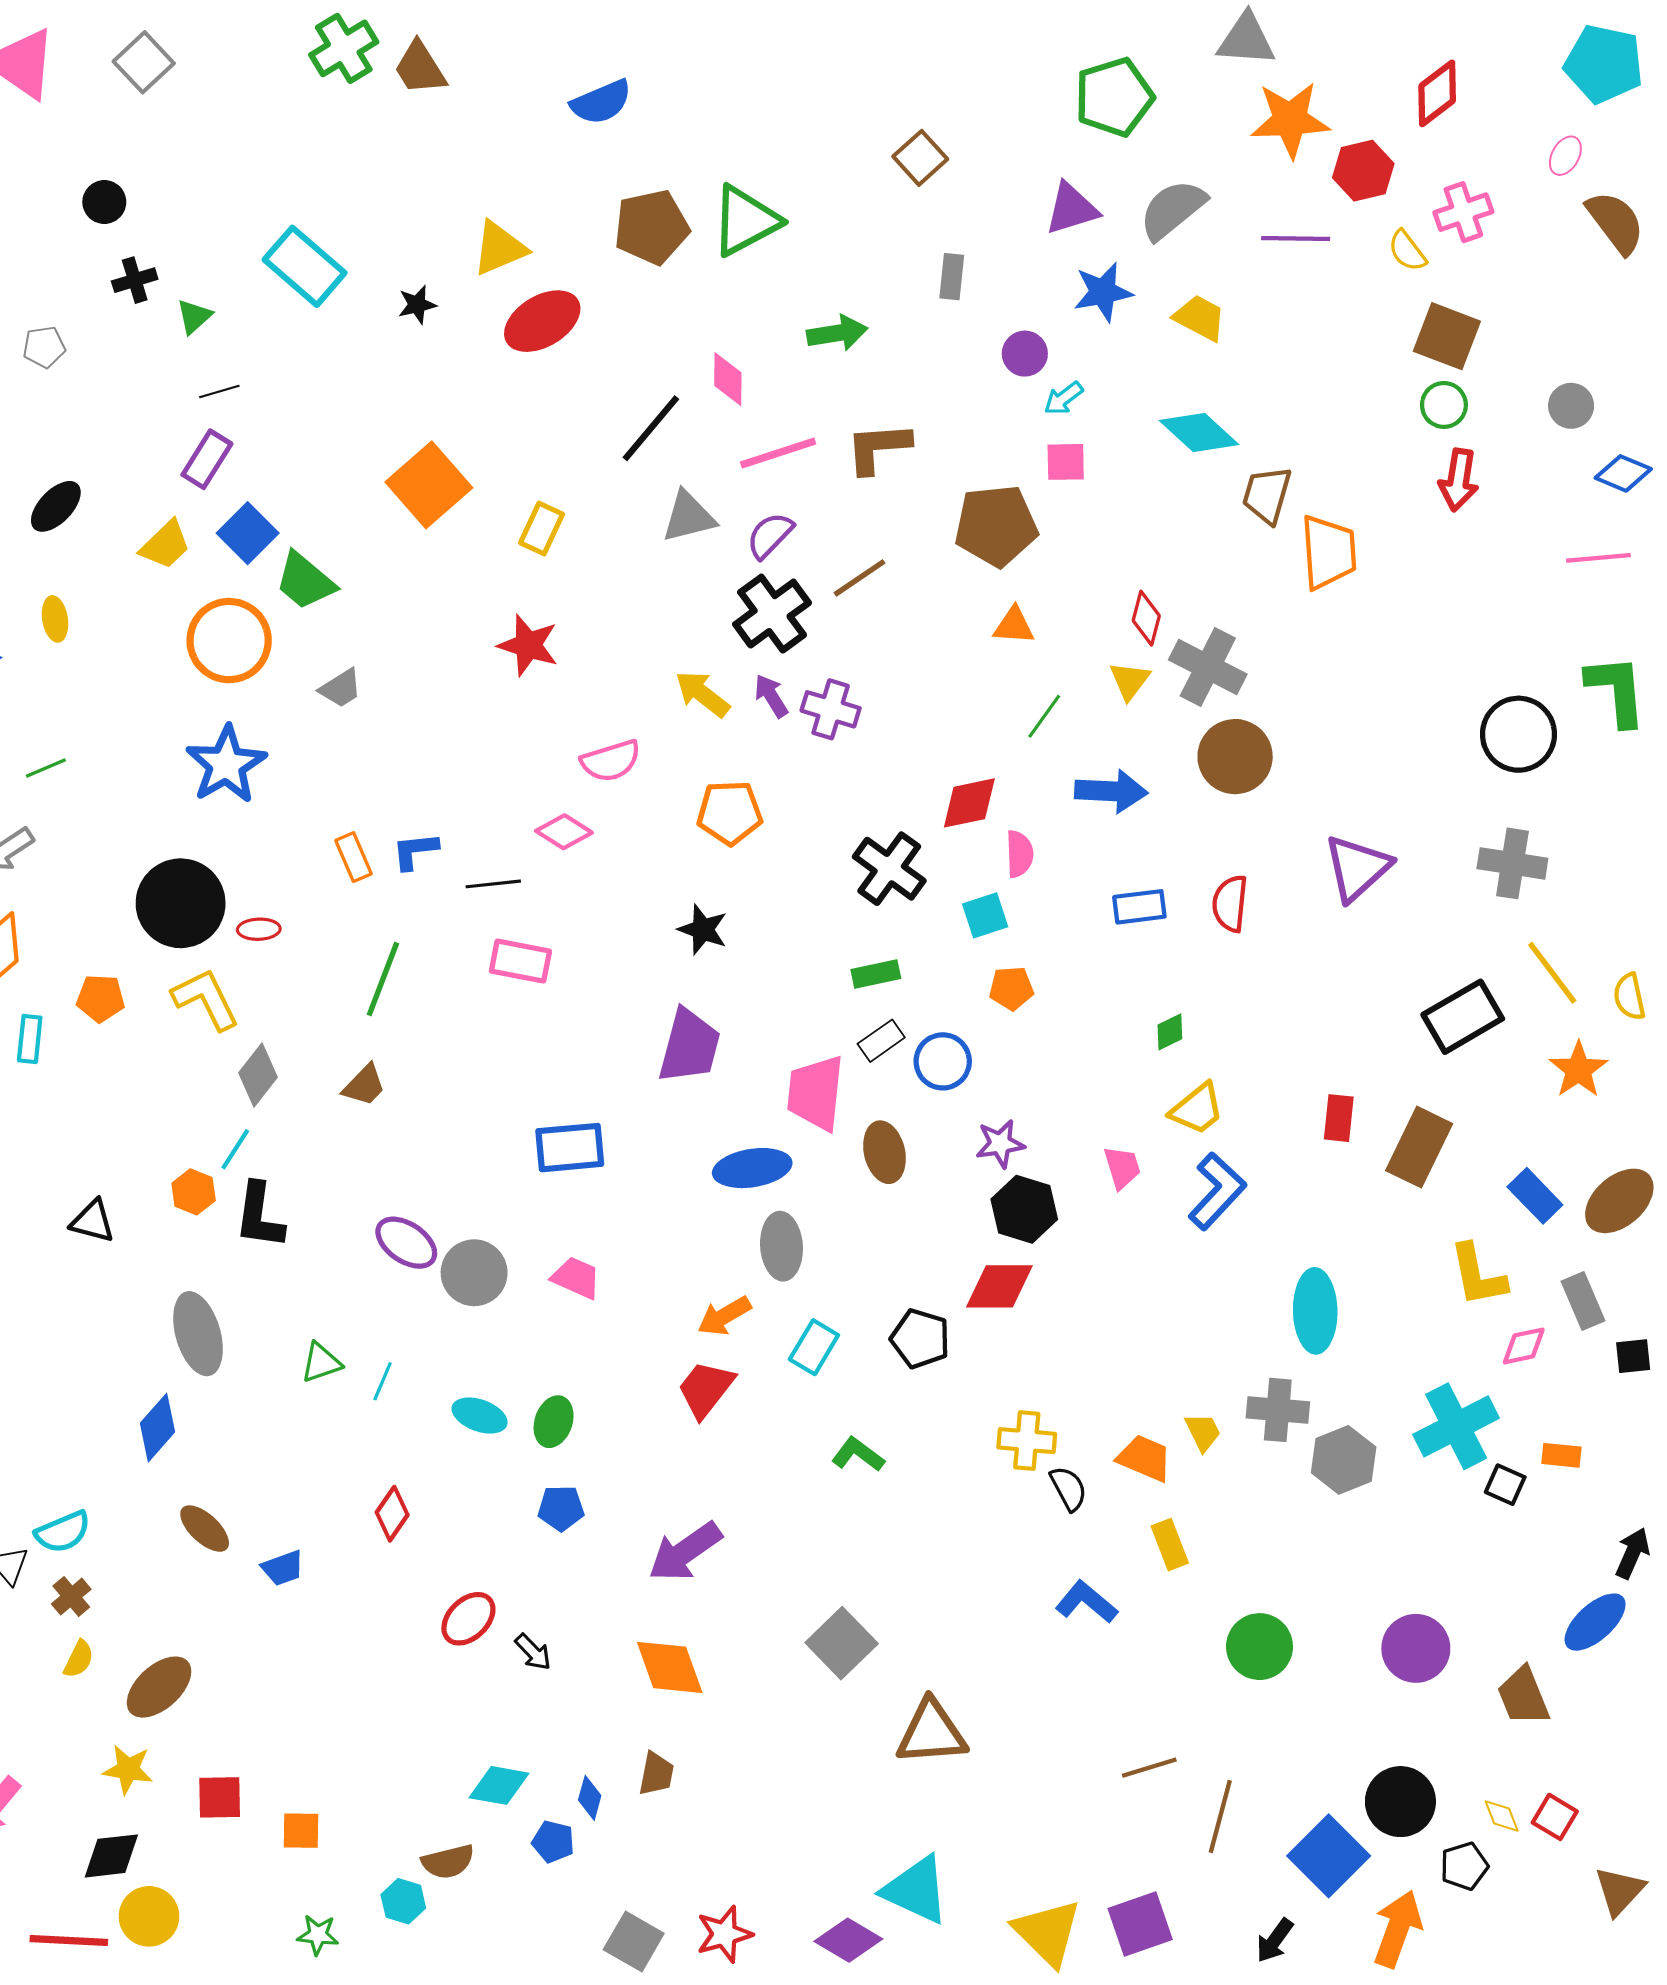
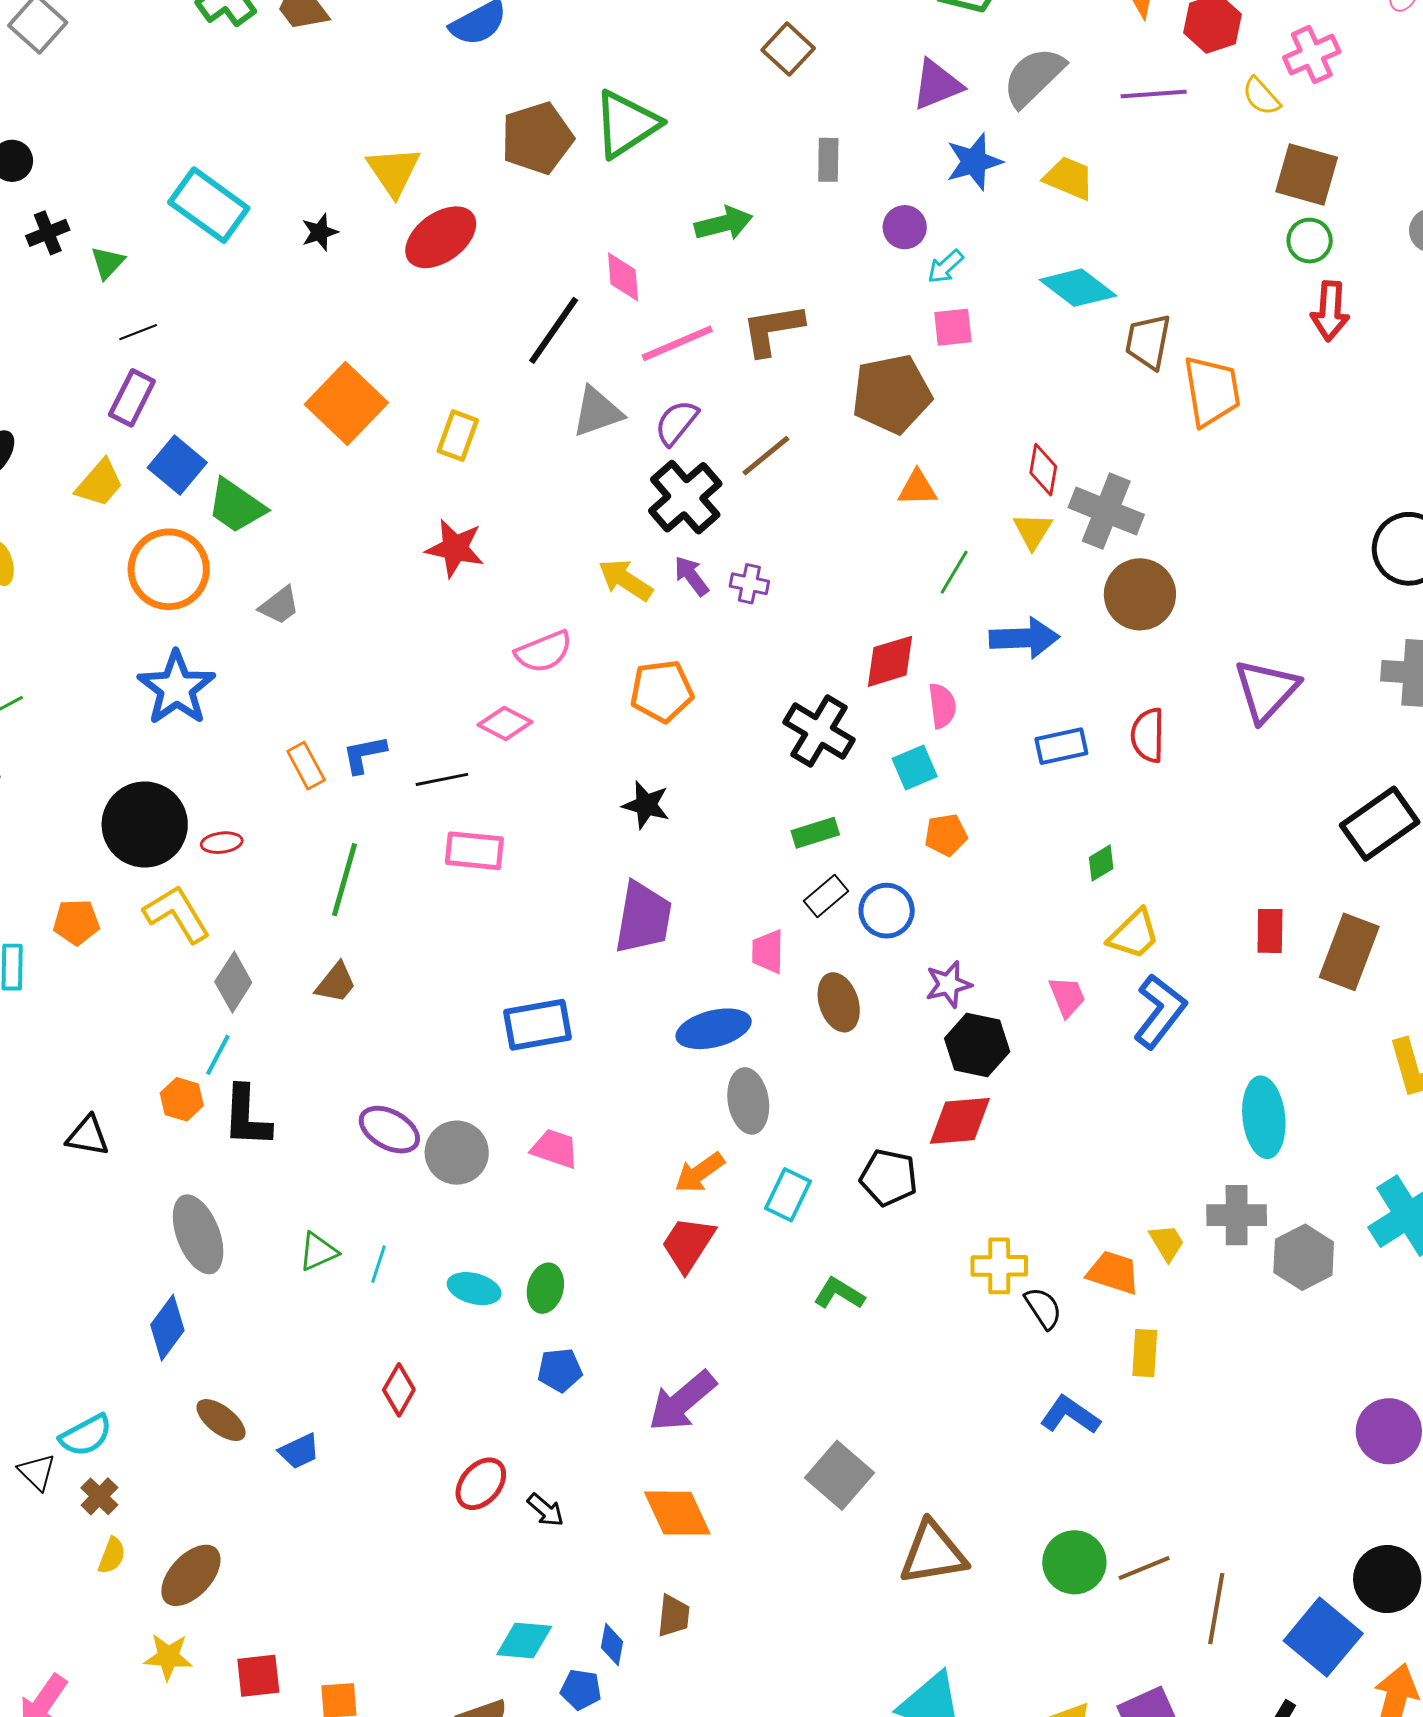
yellow triangle: (499, 248) -> (394, 171), turned -36
purple cross: (831, 709) -> (749, 584), size x0.7
pink trapezoid: (816, 1093) -> (768, 952), size x0.6
yellow rectangle: (1170, 1545) -> (1145, 1353), turned 30
green circle: (1260, 1647) -> (1074, 1562), moved

